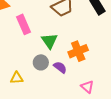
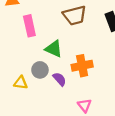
green triangle: (49, 41) -> (54, 49), turned -42
yellow triangle: (17, 78) -> (21, 83), moved

